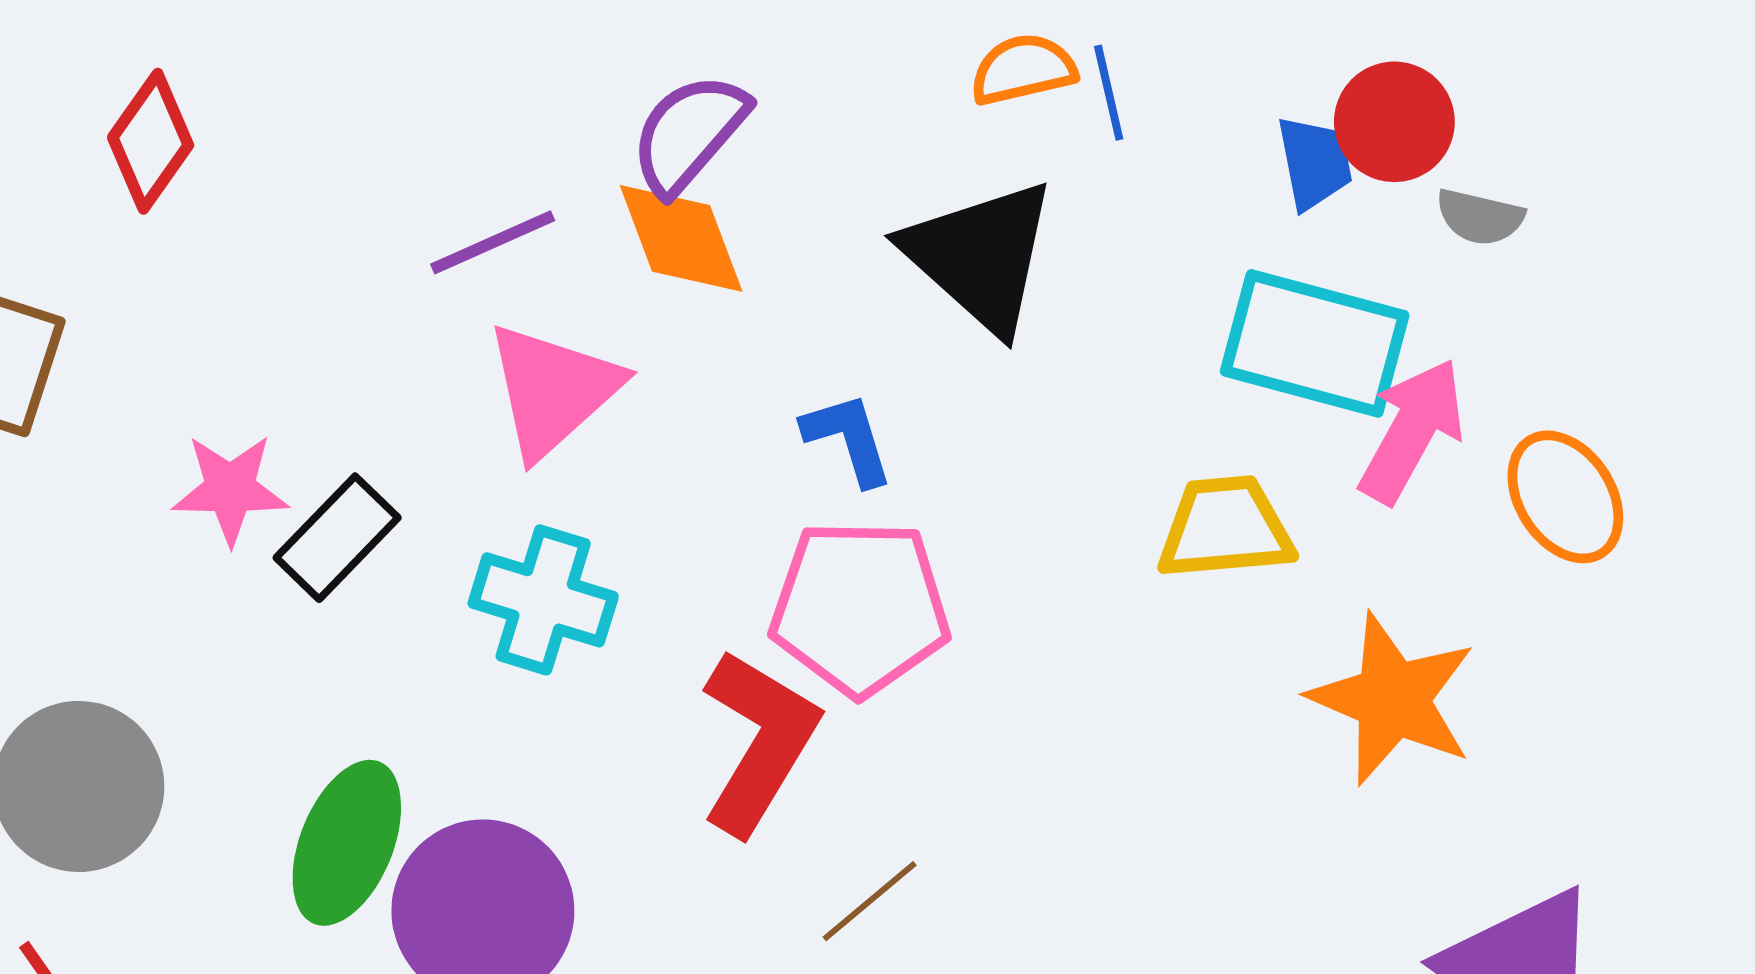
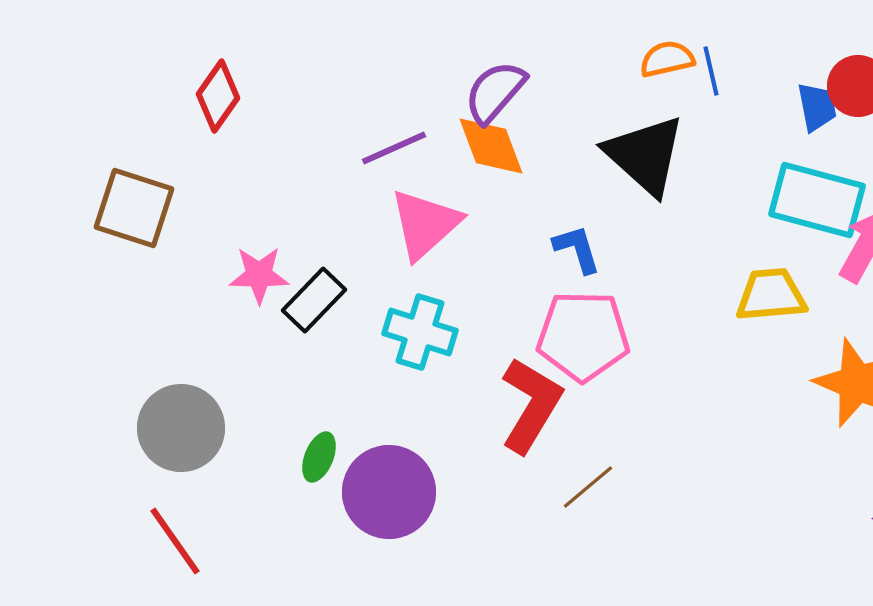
green ellipse: (347, 843) -> (319, 457), size x0.6

